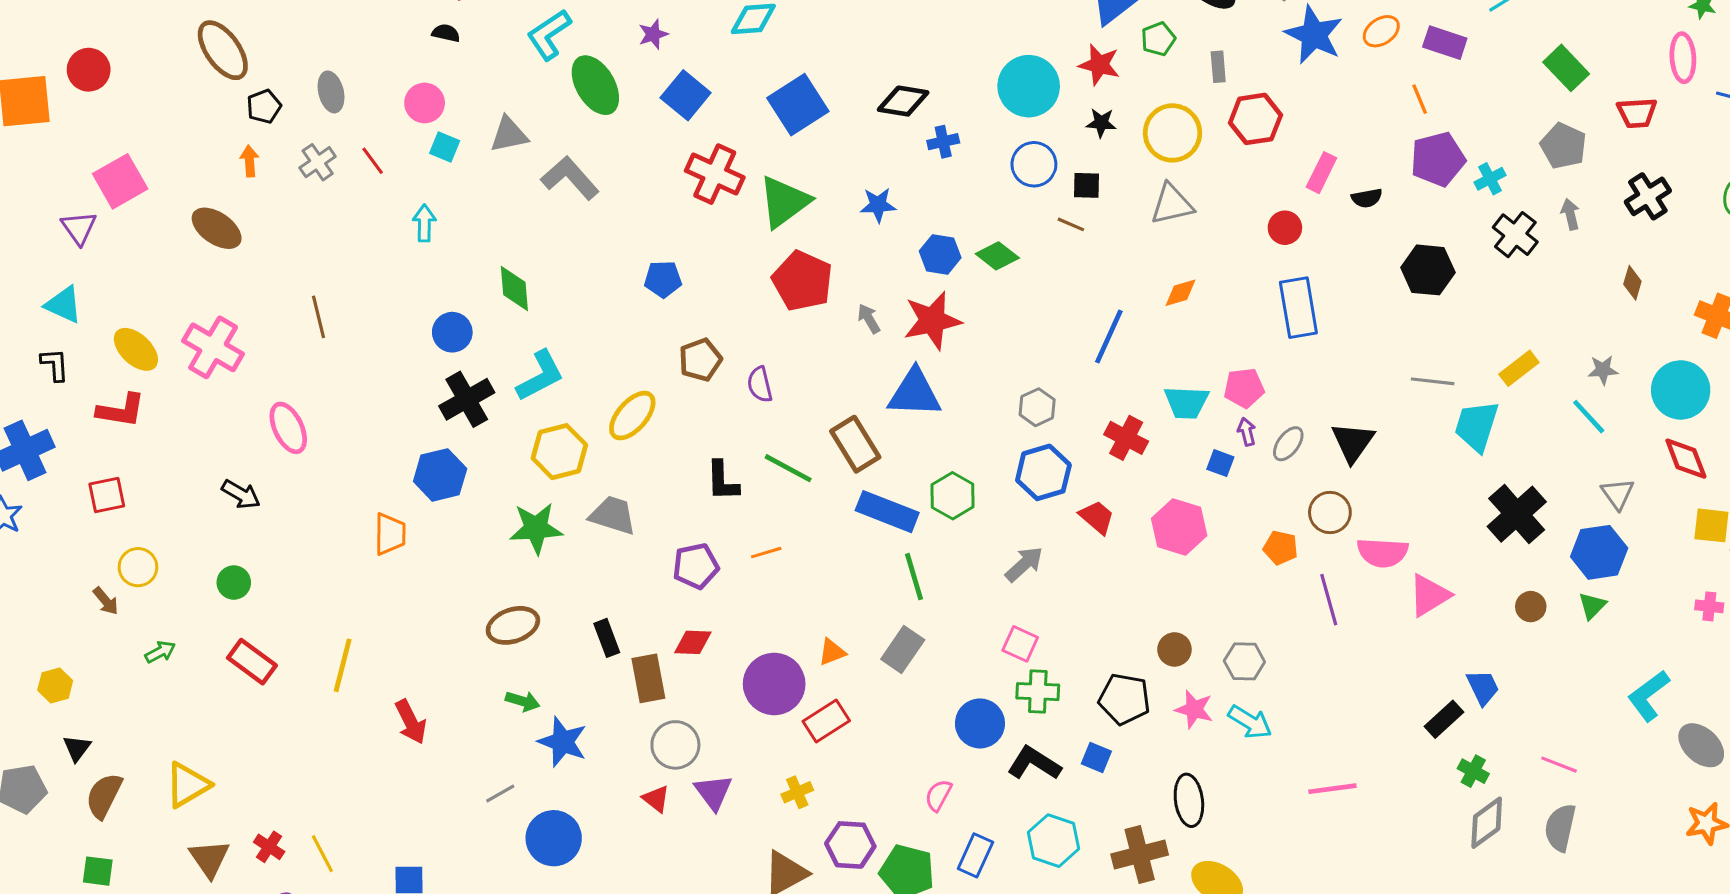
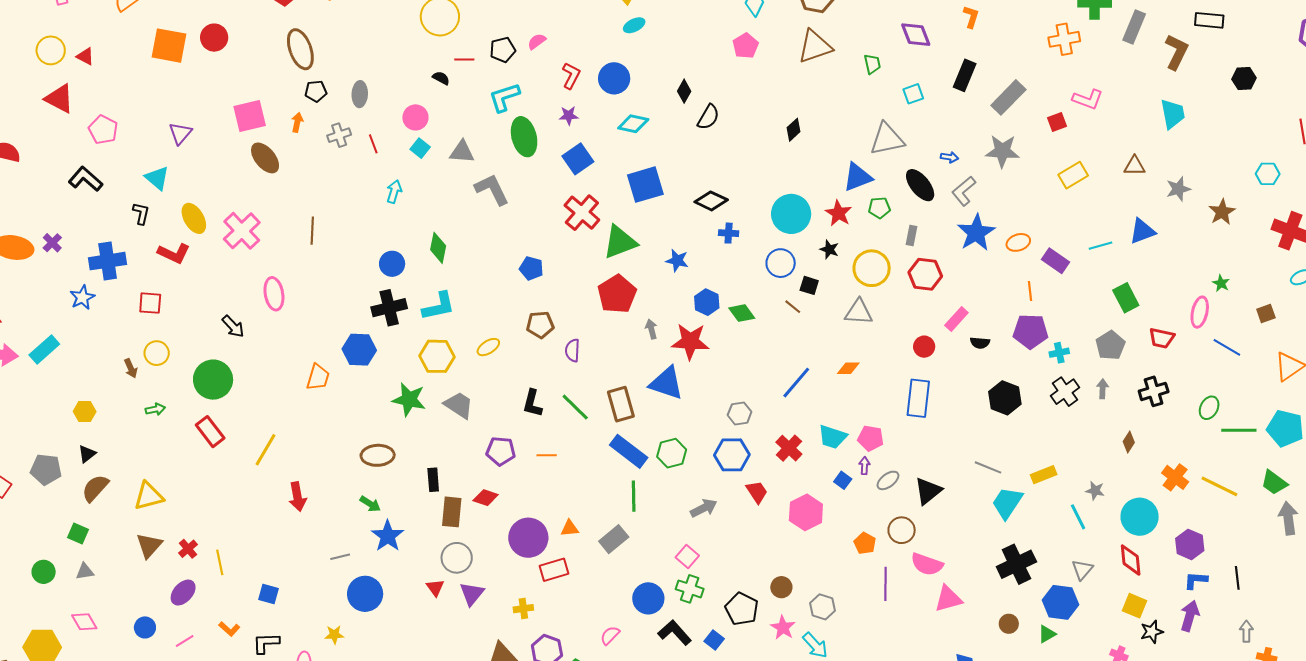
pink square: (120, 181) -> (250, 116), moved
yellow ellipse: (632, 416) -> (488, 347), size x0.7
green circle: (234, 583) -> (213, 380), size x1.8

